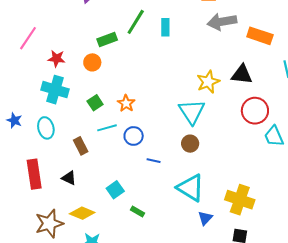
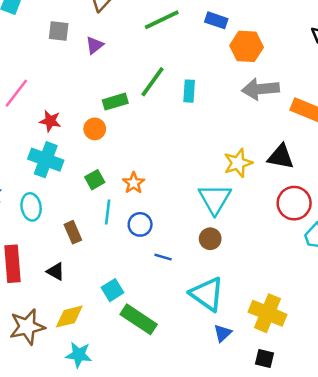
cyan line: (107, 128) -> (108, 212), turned -72
green rectangle: (137, 212) -> (139, 319), size x2.0
yellow diamond: (82, 213) -> (69, 317), turned -40

